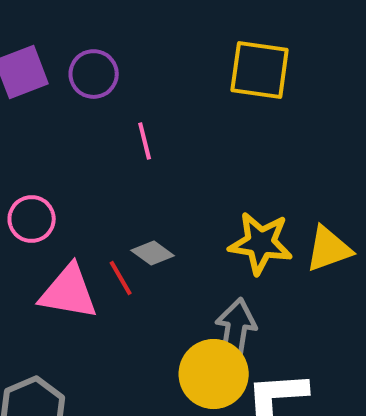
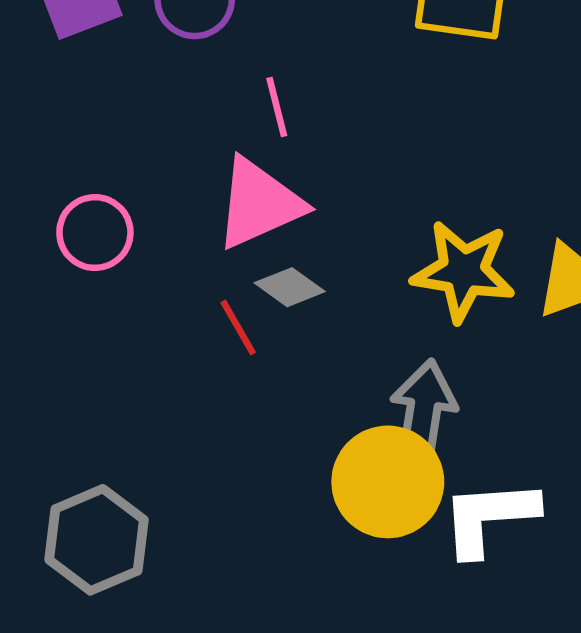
pink triangle: (69, 292) -> (259, 204), moved, turned -34

